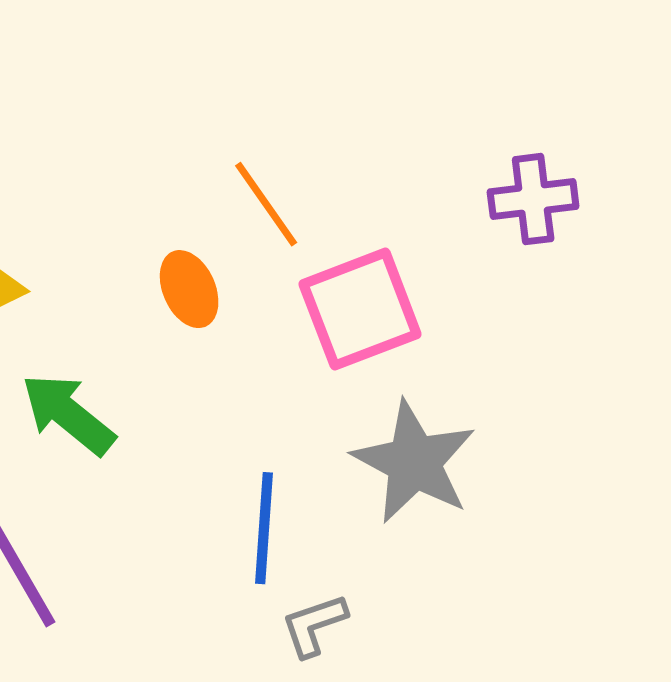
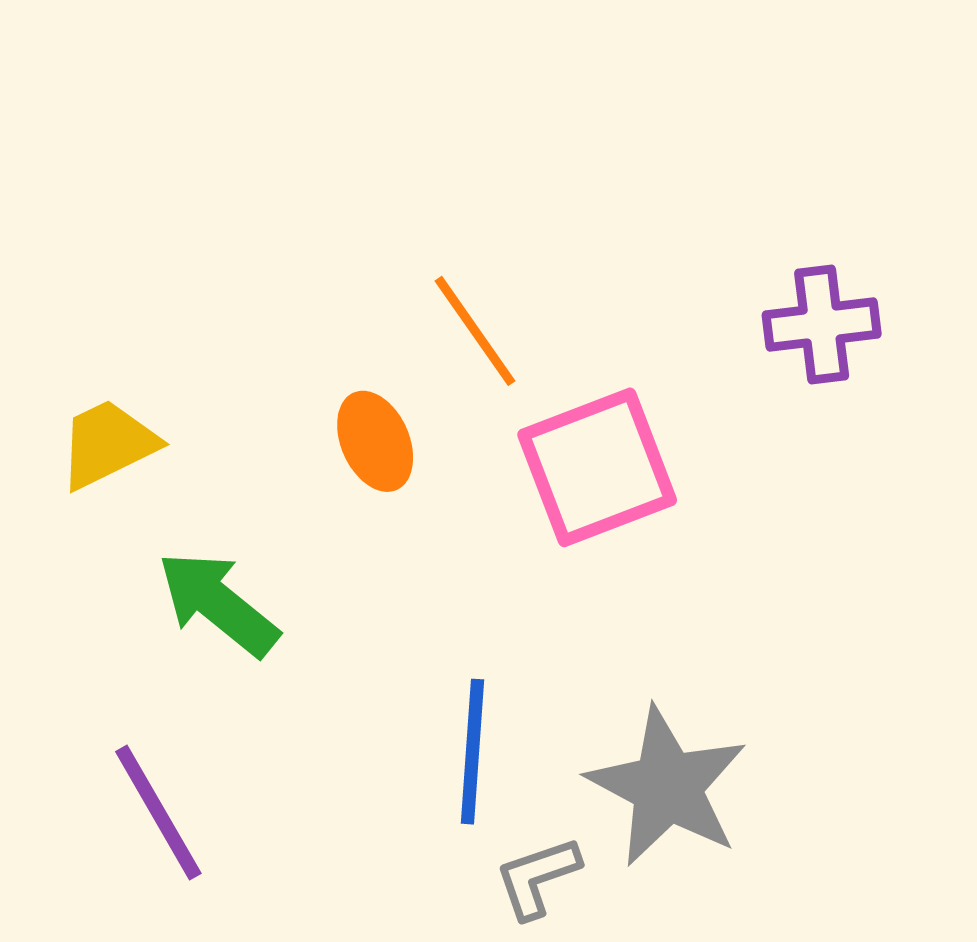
gray star: (414, 462) -> (667, 787), moved

